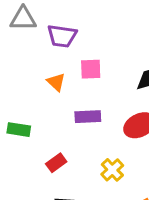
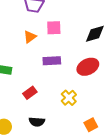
orange triangle: (56, 82) -> (30, 37), turned 40

